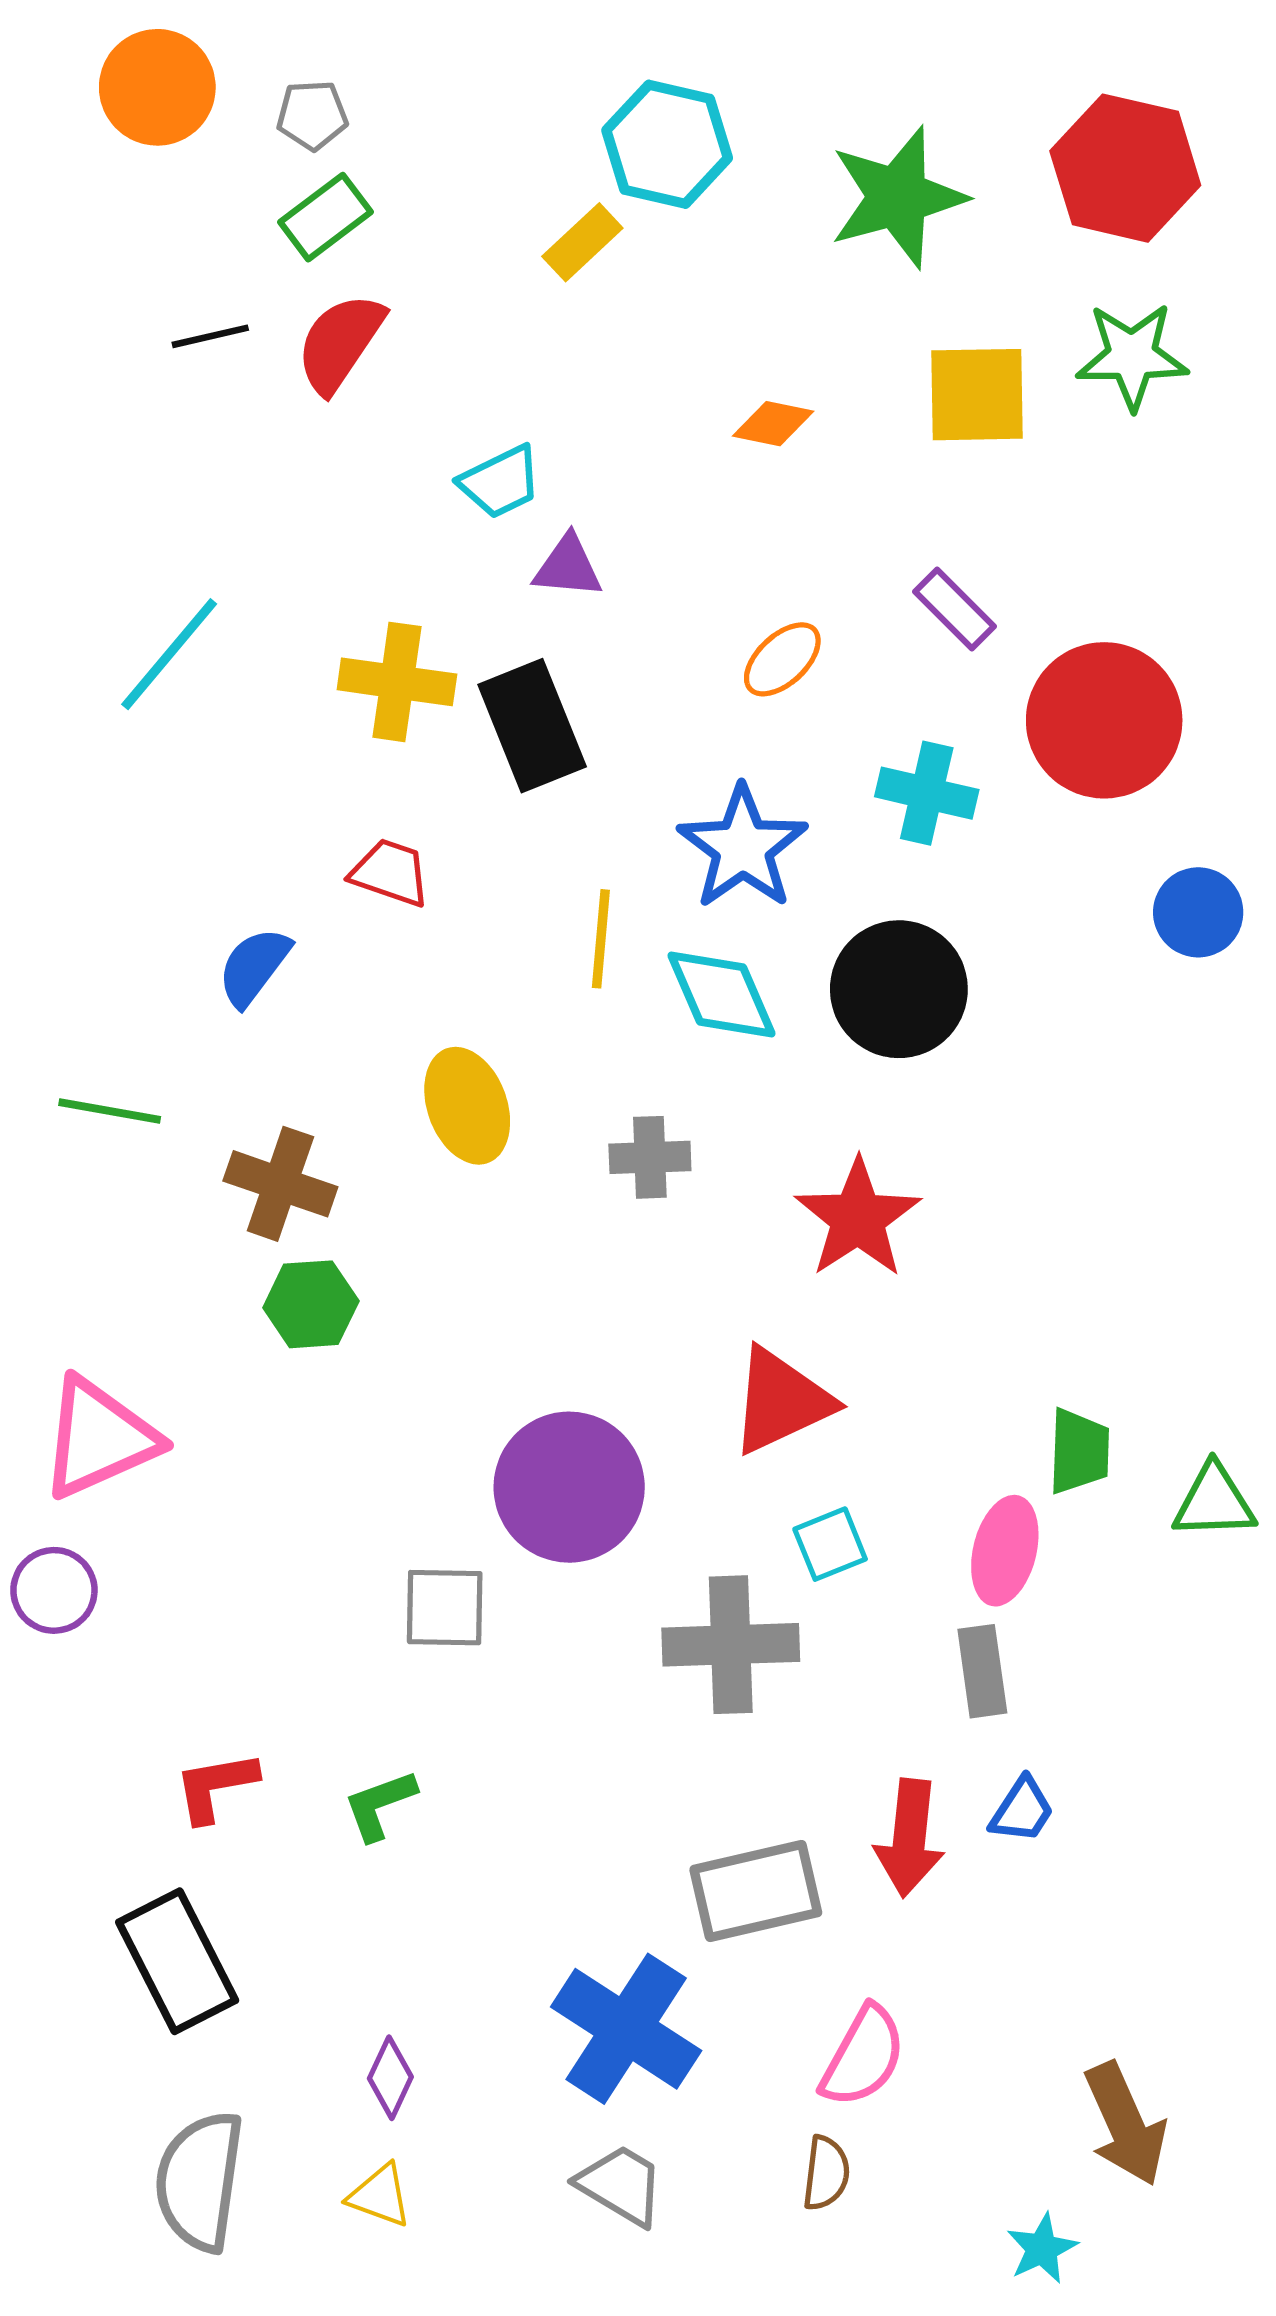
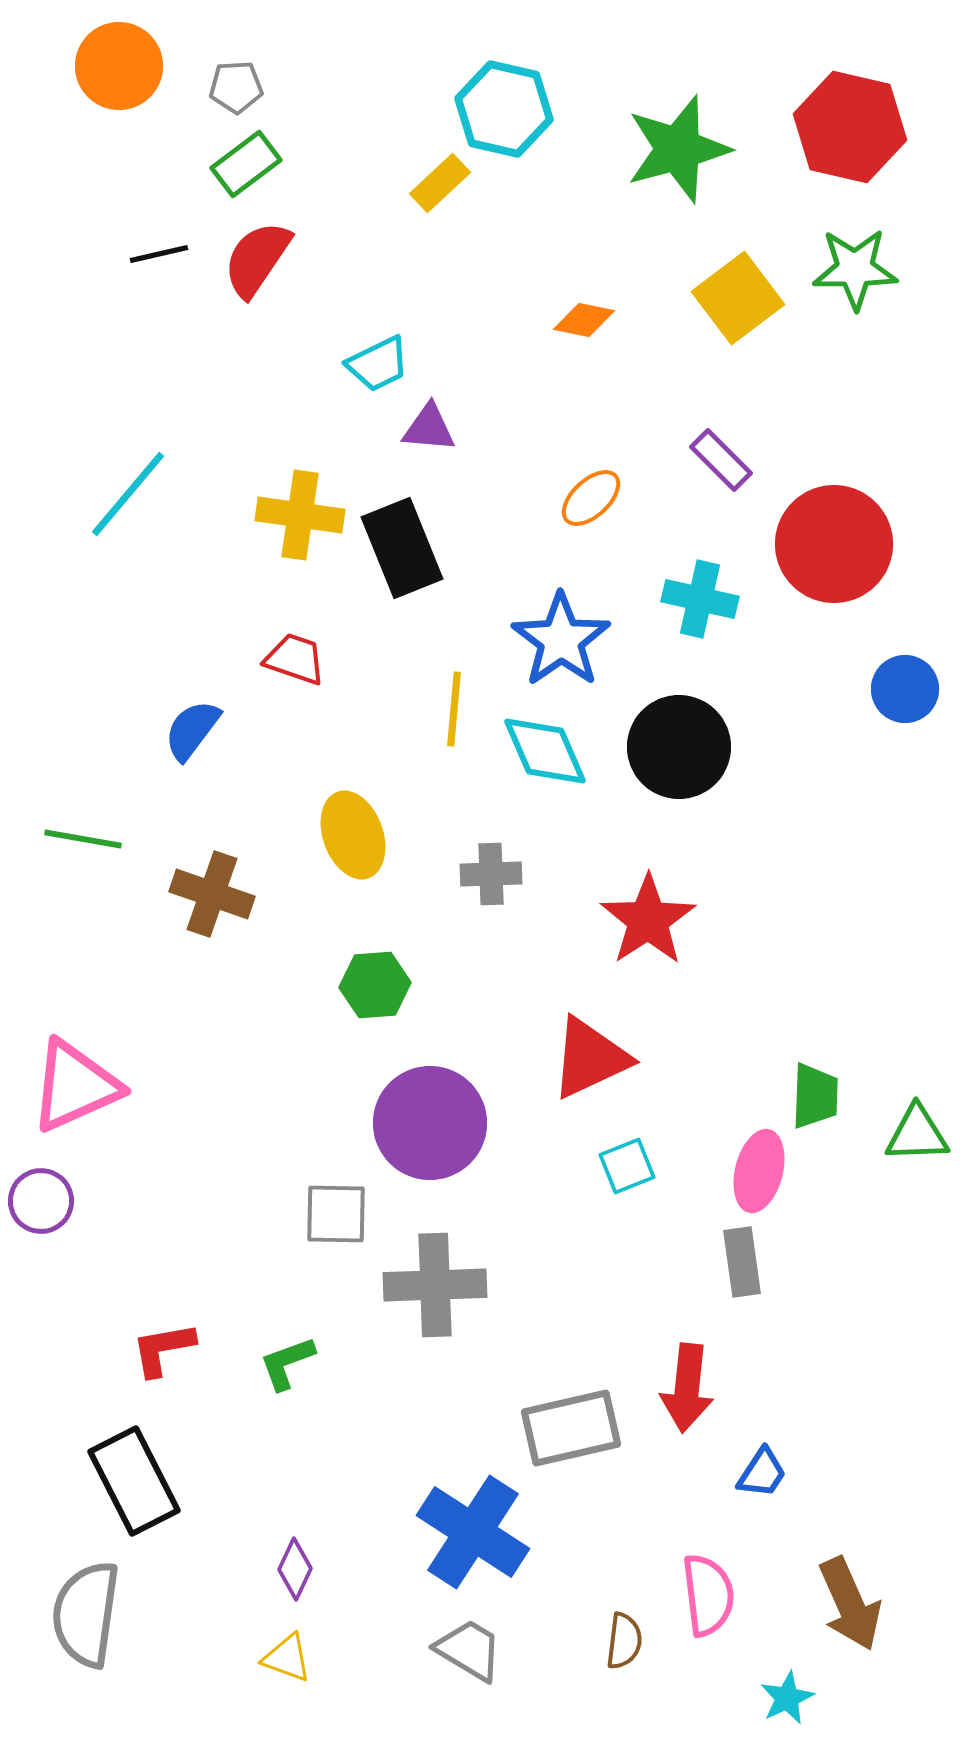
yellow square: (977, 395) -> (738, 298), turned -36
green hexagon: (311, 1304) -> (375, 985), moved
gray cross: (731, 1645) -> (435, 1285), moved
blue trapezoid: (1022, 1810) -> (762, 1473), moved
pink semicircle: (863, 2057) -> (708, 1595), moved, turned -36
gray semicircle: (200, 2181) -> (86, 1614), moved

